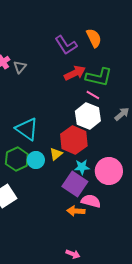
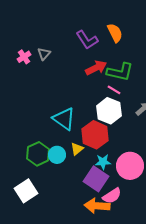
gray triangle: (20, 67) -> (44, 54), moved
cyan triangle: (27, 129) -> (64, 119), moved
pink semicircle: (91, 201) -> (112, 196), turned 132
orange arrow: (76, 211) -> (97, 206), size x1.4

